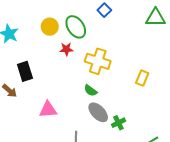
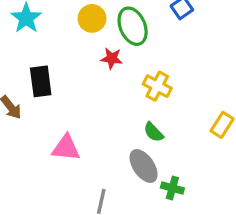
yellow cross: (98, 61) -> (157, 86), size x0.7
green semicircle: (91, 91) -> (153, 132), moved
green cross: (118, 123) -> (172, 188), turned 32

